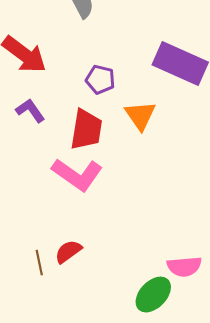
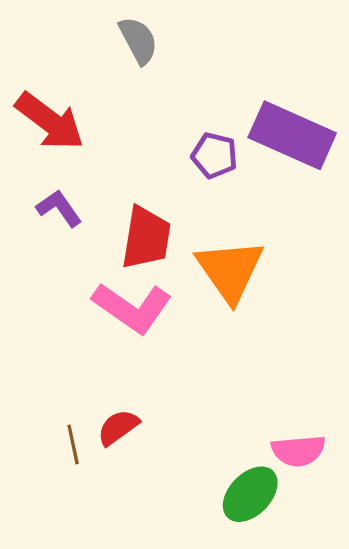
purple pentagon: (100, 80) -> (214, 155), moved
orange triangle: (140, 116) -> (230, 270), moved, size x1.4

